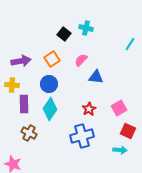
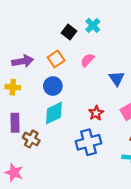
cyan cross: (86, 28) -> (93, 25), turned 32
blue triangle: (96, 77) -> (117, 78), moved, turned 49
purple rectangle: (24, 104) -> (15, 123), moved
cyan diamond: (50, 109) -> (54, 113), turned 30

